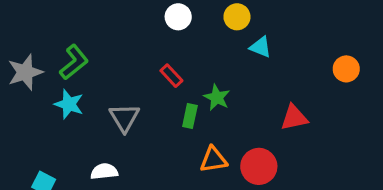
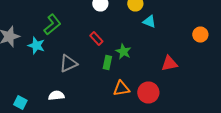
green L-shape: (74, 62) -> (52, 24), moved
cyan star: (69, 104) -> (36, 46), moved
gray triangle: (124, 118) -> (68, 64), turned 36

